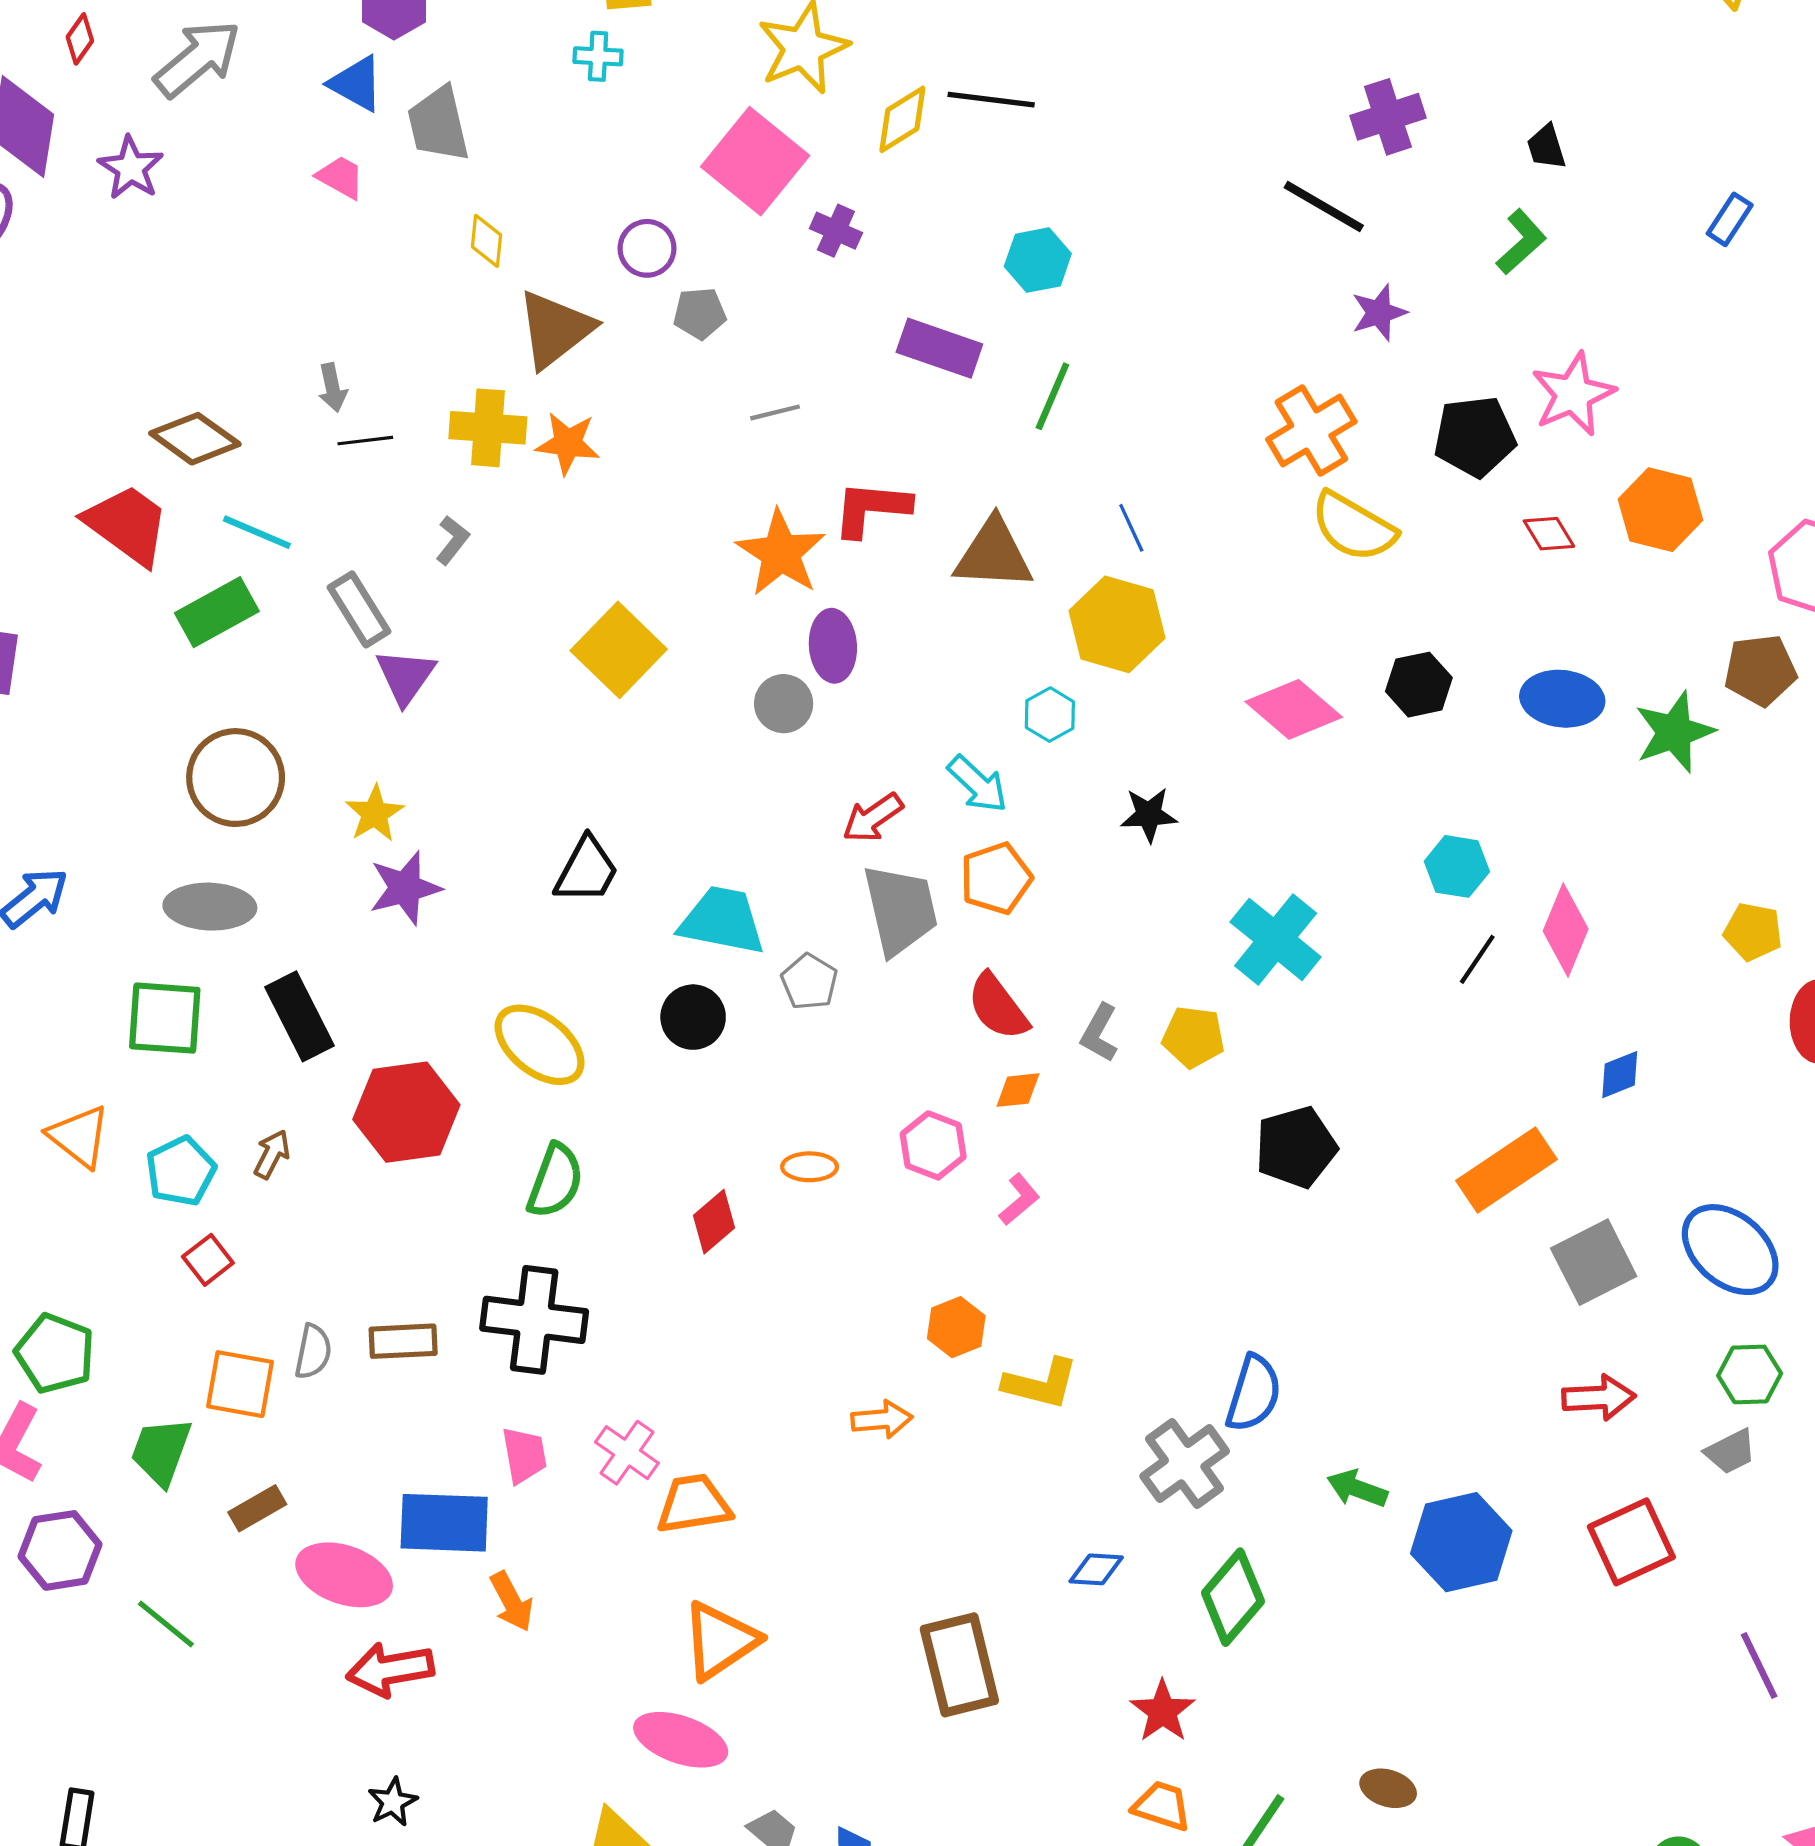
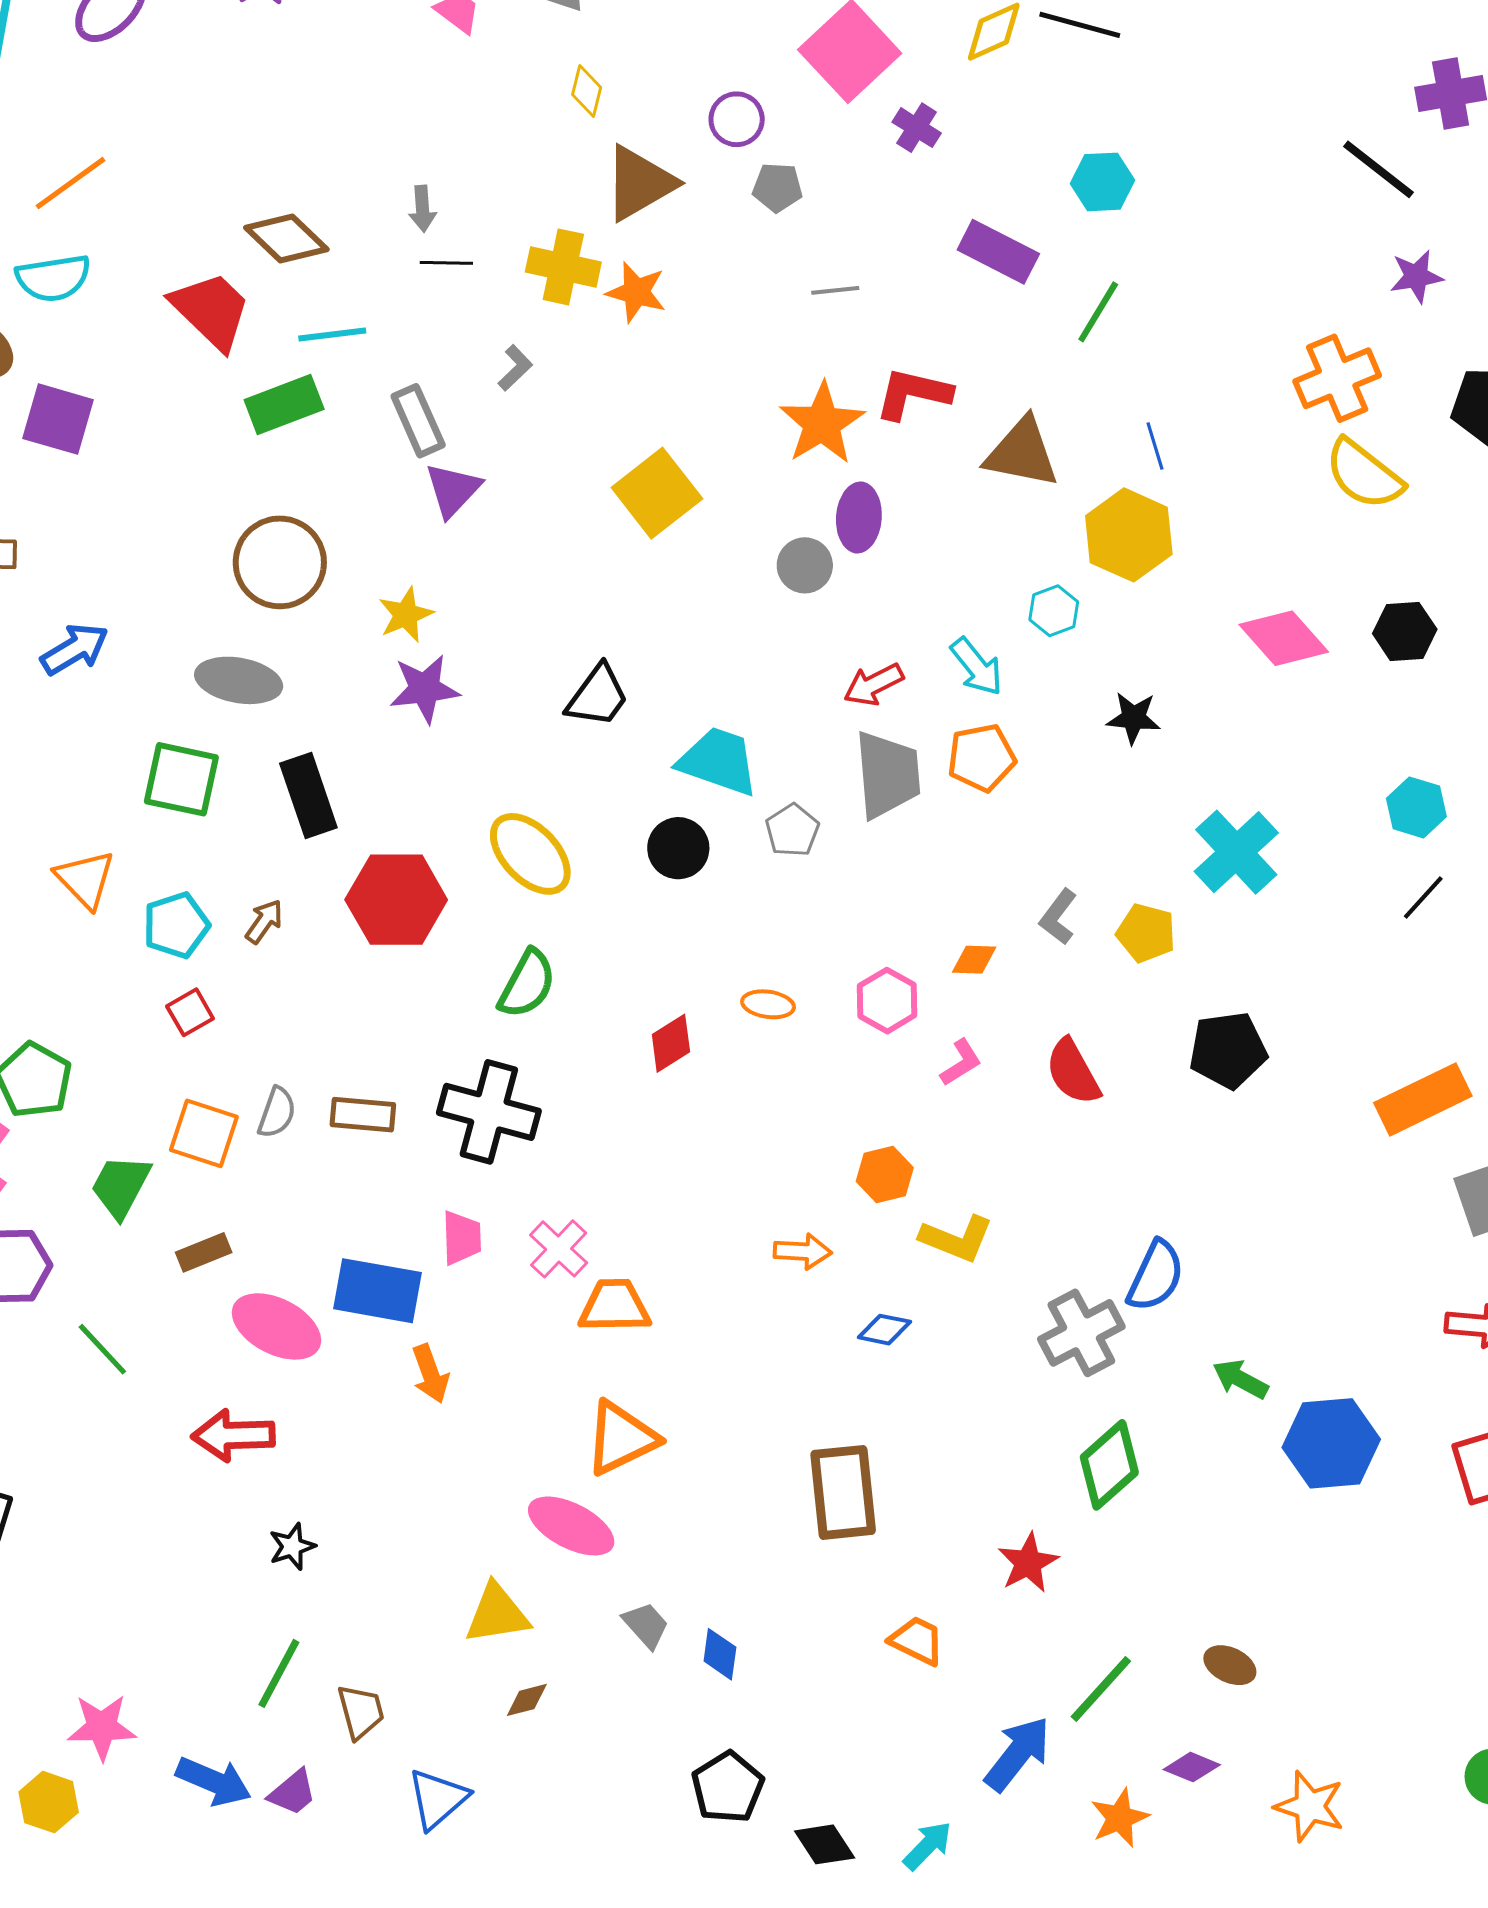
cyan line: (257, 532) -> (332, 335), turned -38
red semicircle: (998, 1007) -> (1073, 1072), moved
blue diamond: (1096, 1569) -> (884, 1330), moved
red arrow: (390, 1669) -> (233, 1435), moved
orange trapezoid: (1162, 1806) -> (917, 1641), moved

